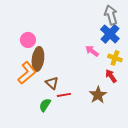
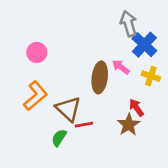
gray arrow: (111, 15) -> (129, 24), moved
brown ellipse: (38, 59) -> (100, 77), moved
red arrow: (111, 76) -> (136, 108), moved
brown triangle: (52, 83) -> (68, 109), size x1.5

